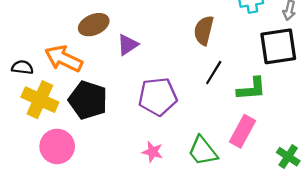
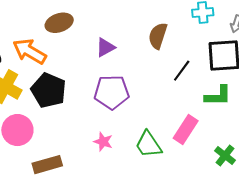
purple triangle: (128, 45) -> (105, 47), moved
black line: (214, 73) -> (182, 71), moved
green L-shape: (251, 89) -> (218, 96), moved

